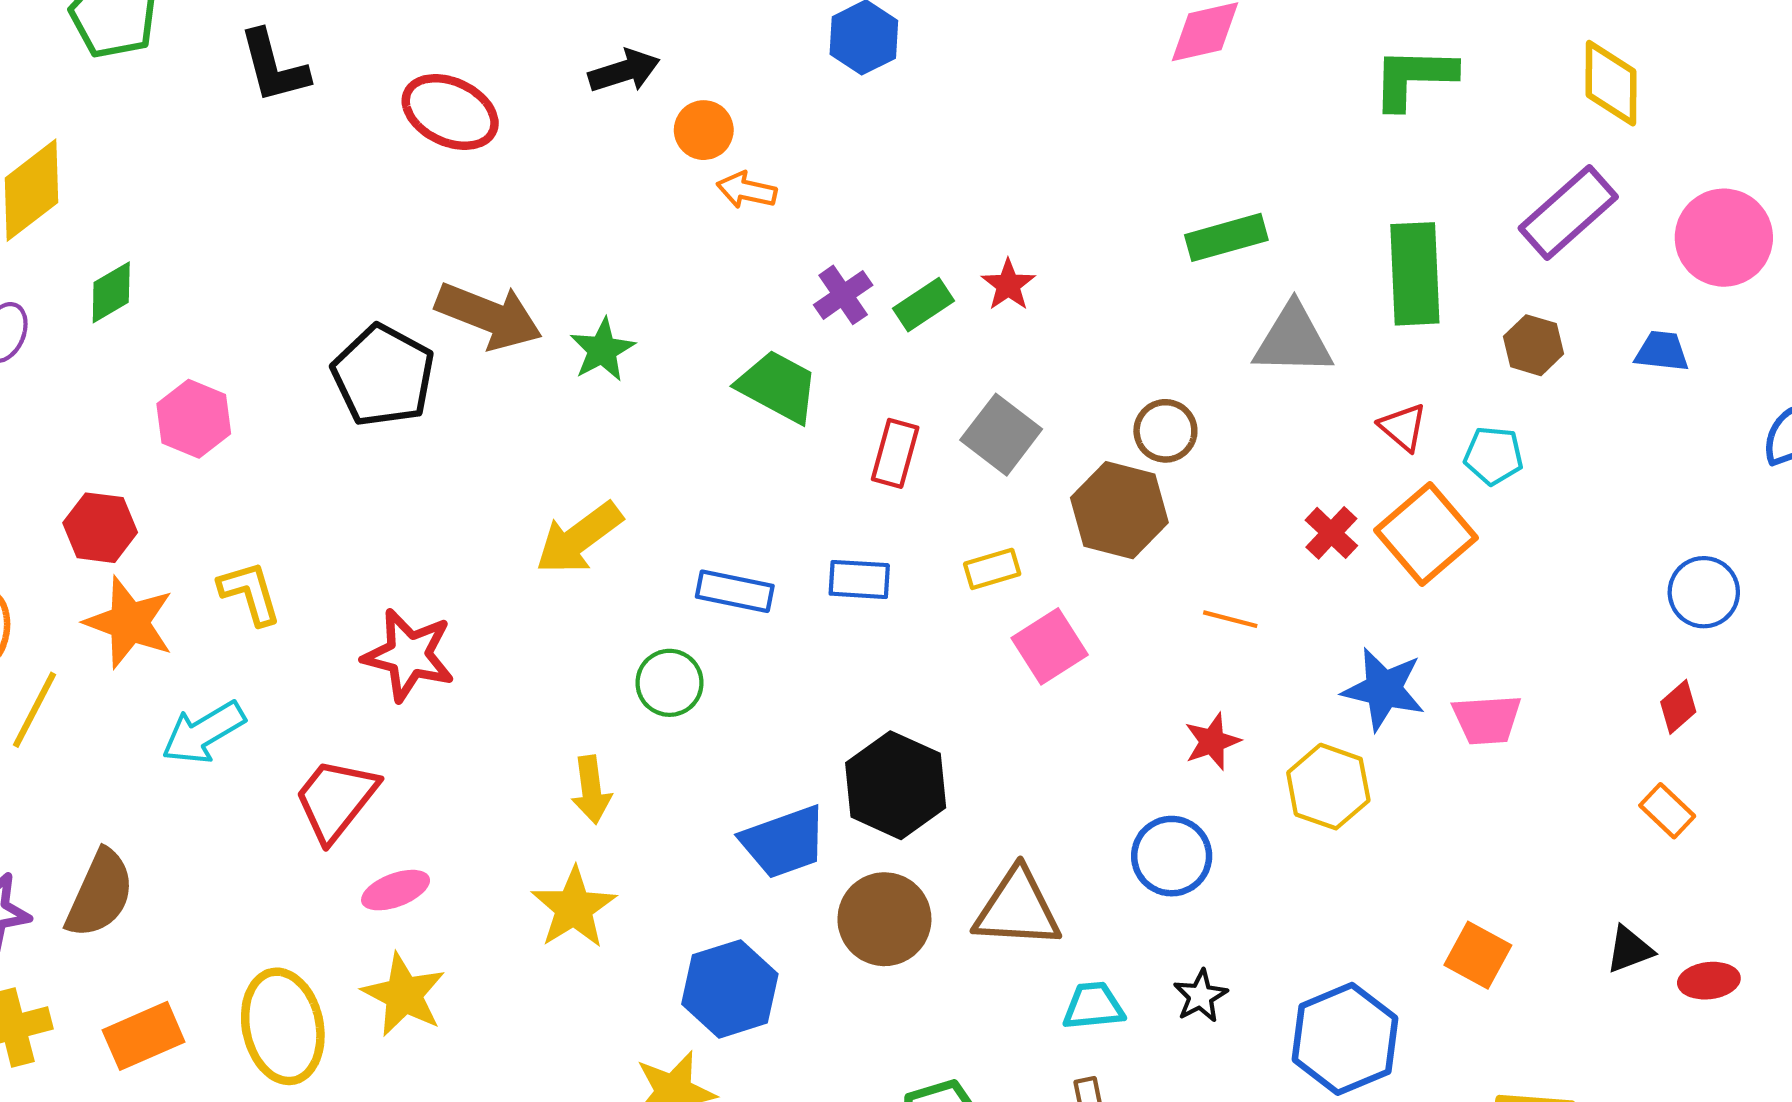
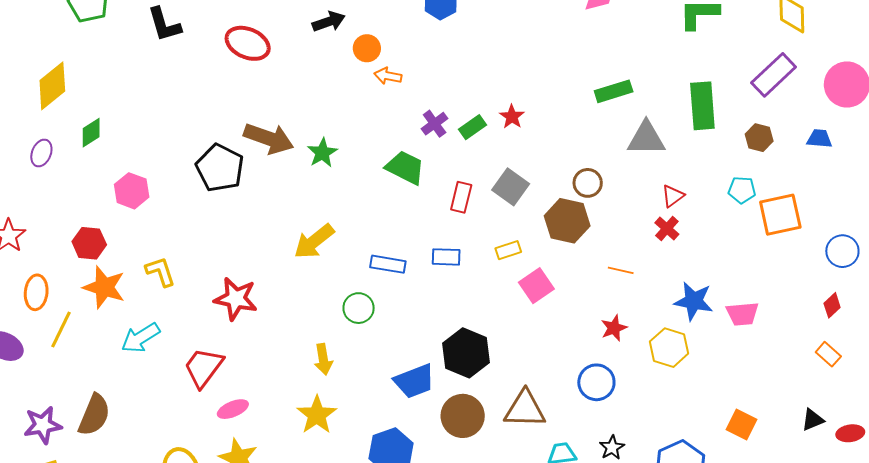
red triangle: (1403, 427) -> (673, 196), moved, turned 45
orange square: (1426, 534) -> (780, 215), moved, turned 30

